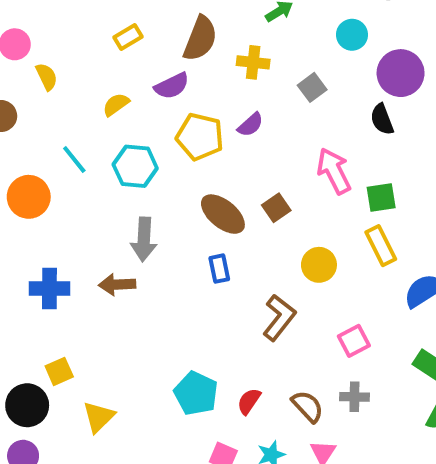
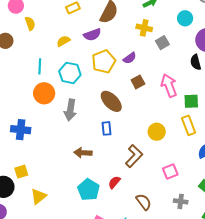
yellow cross: (253, 62) -> (144, 28), moved
yellow pentagon: (200, 137) -> (104, 61), turned 30
cyan line: (74, 159) -> (40, 66), turned 35
orange circle: (29, 197) -> (44, 93), moved
brown square: (276, 208) -> (138, 82), moved
brown arrow: (117, 285) -> (83, 153), moved
gray cross: (354, 397) -> (181, 201), moved
red semicircle: (249, 401) -> (114, 182), moved

